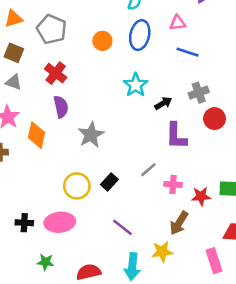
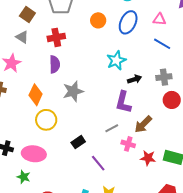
red cross: (56, 73) -> (56, 37), turned 30
orange diamond: (36, 135) -> (36, 95), moved
purple L-shape: (176, 136) -> (123, 102), moved
black rectangle: (109, 182) -> (78, 142), moved
yellow circle: (77, 186) -> (46, 120), moved
brown arrow: (179, 223) -> (143, 124), moved
purple line: (122, 227) -> (98, 163), moved
green star: (46, 262) -> (24, 177), moved

